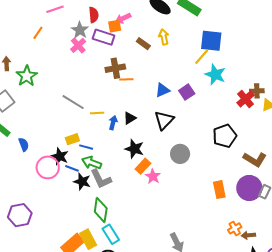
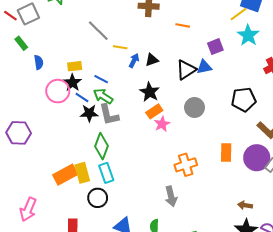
orange line: (126, 79) -> (183, 25), moved
blue triangle: (162, 90) -> (204, 67), moved
yellow rectangle: (72, 139) -> (75, 66), moved
black star: (82, 182) -> (89, 113), turned -30
orange cross: (235, 228) -> (186, 165), moved, size x1.5

